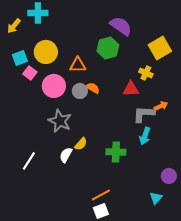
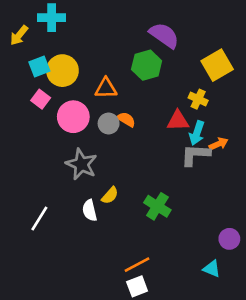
cyan square: (20, 58) -> (39, 67), moved
cyan arrow: (145, 136) -> (197, 133), moved
green cross: (116, 152) -> (157, 206), turned 30
white semicircle: (66, 155) -> (90, 210), turned -42
cyan triangle: (156, 198) -> (212, 269), turned -48

